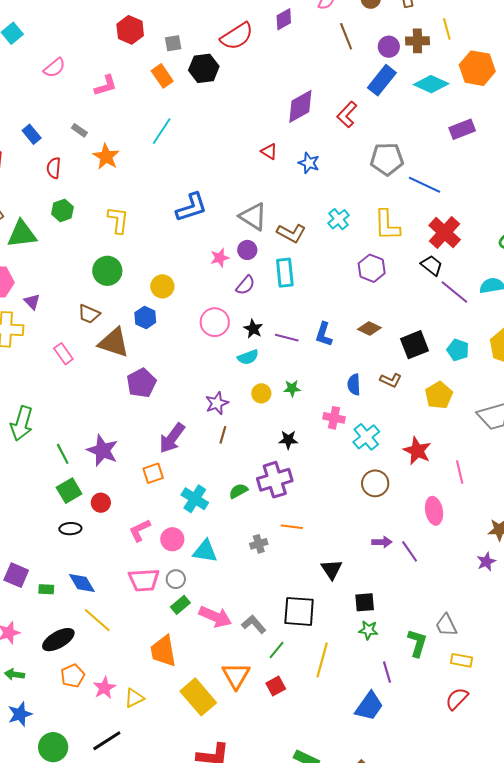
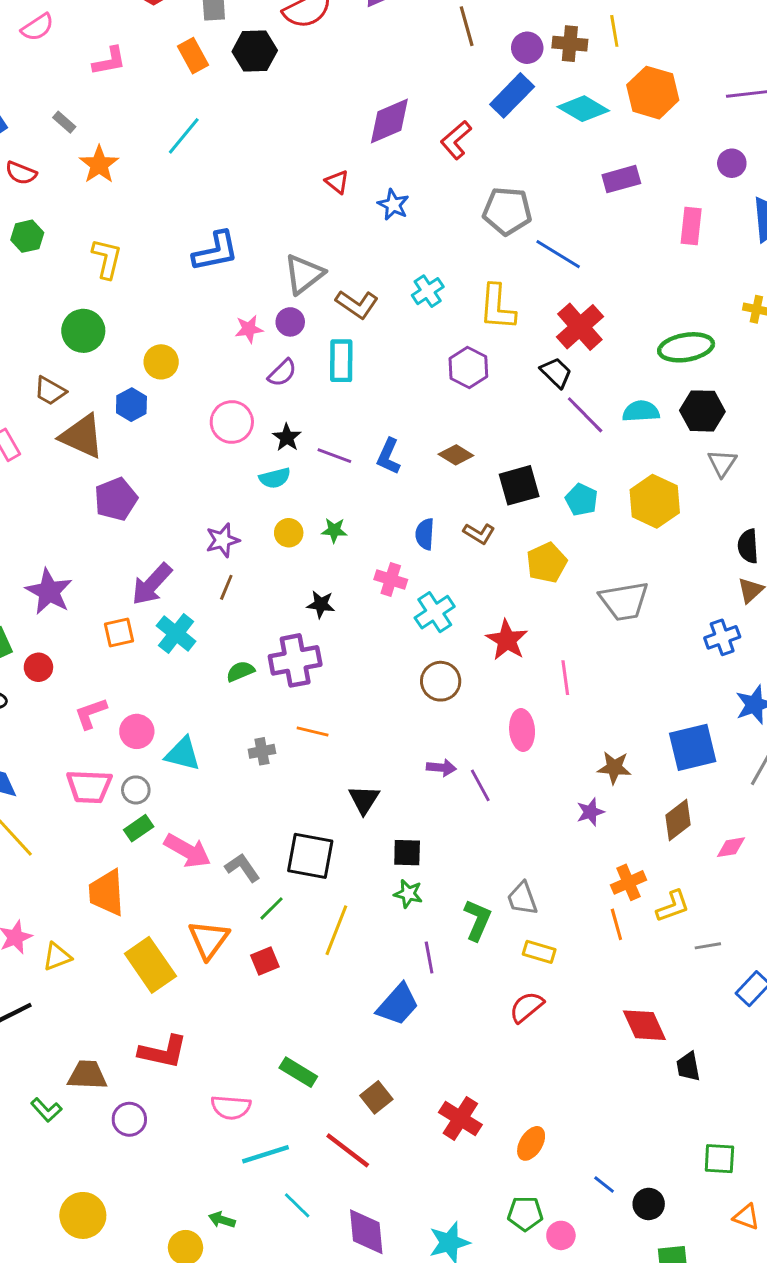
red semicircle: (54, 168) -> (21, 173), turned -80
gray triangle: (253, 217) -> (304, 274), turned 44
cyan cross: (195, 499) -> (176, 633), moved

